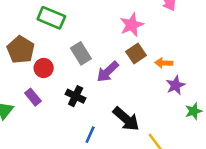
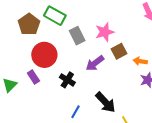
pink star: (132, 25) -> (105, 32), moved
brown pentagon: (21, 50) -> (29, 24), moved
gray rectangle: (81, 53) -> (77, 36), moved
red circle: (44, 68) -> (44, 55), size x1.6

